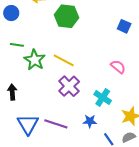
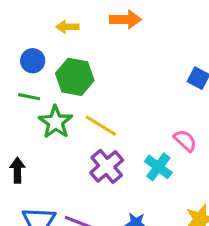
blue circle: (11, 13) -> (33, 61), moved
green hexagon: (66, 16) -> (75, 77), moved
cyan cross: (103, 98) -> (158, 167), moved

